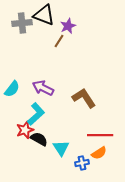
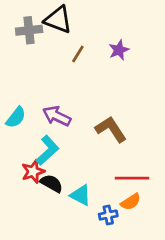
purple star: (68, 26) -> (119, 50), moved
cyan triangle: (61, 148) -> (81, 195), turned -30

